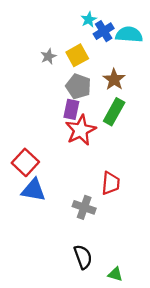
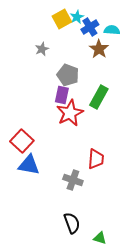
cyan semicircle: (129, 35) -> (112, 30), size x0.7
yellow square: (77, 55) -> (62, 19), moved
brown star: (114, 79) -> (99, 49), moved

